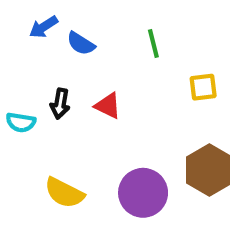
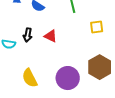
yellow semicircle: (64, 193) -> (30, 78), turned 36

